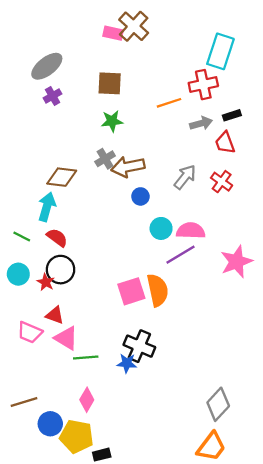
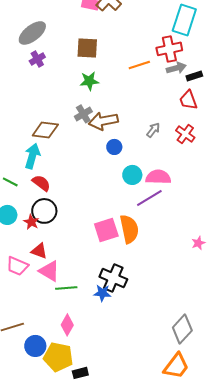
gray arrow: (201, 123) -> (176, 68), moved
gray arrow: (185, 177) -> (153, 130), size x0.7
pink star: (236, 262) -> (198, 243), moved, size x0.5

